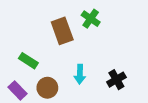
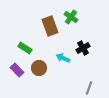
cyan arrow: (80, 74) -> (63, 58), turned 112
black cross: (116, 80) -> (83, 48), moved

